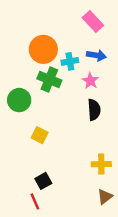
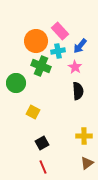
pink rectangle: (93, 22) -> (60, 31), moved
blue arrow: (96, 55) -> (80, 46), turned 119
black square: (43, 181) -> (42, 143), moved
red line: (35, 201) -> (43, 167), moved

